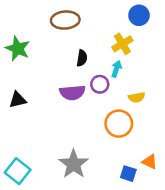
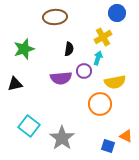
green star: (18, 49) -> (24, 49), moved, turned 30
yellow semicircle: (137, 97) -> (115, 82), size x1.5
cyan square: (18, 171) -> (29, 126), moved

